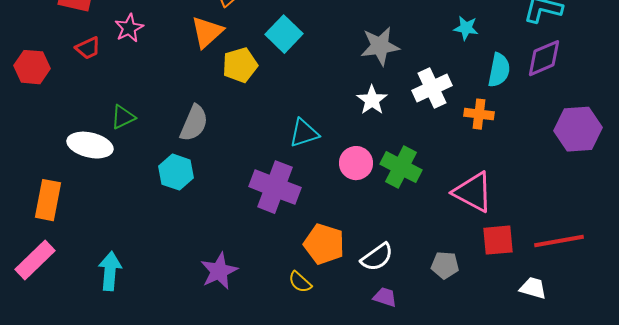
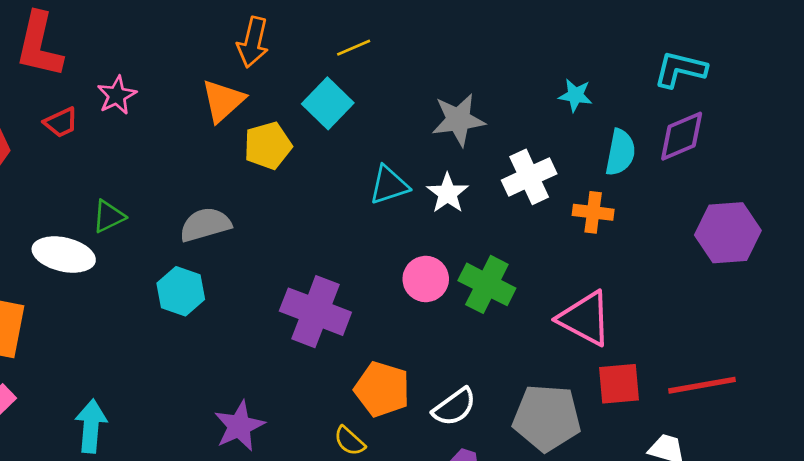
gray semicircle: (194, 123) -> (205, 225), turned -129
cyan triangle: (304, 133) -> (389, 185), moved
gray pentagon: (445, 265) -> (547, 418), size x1.8

